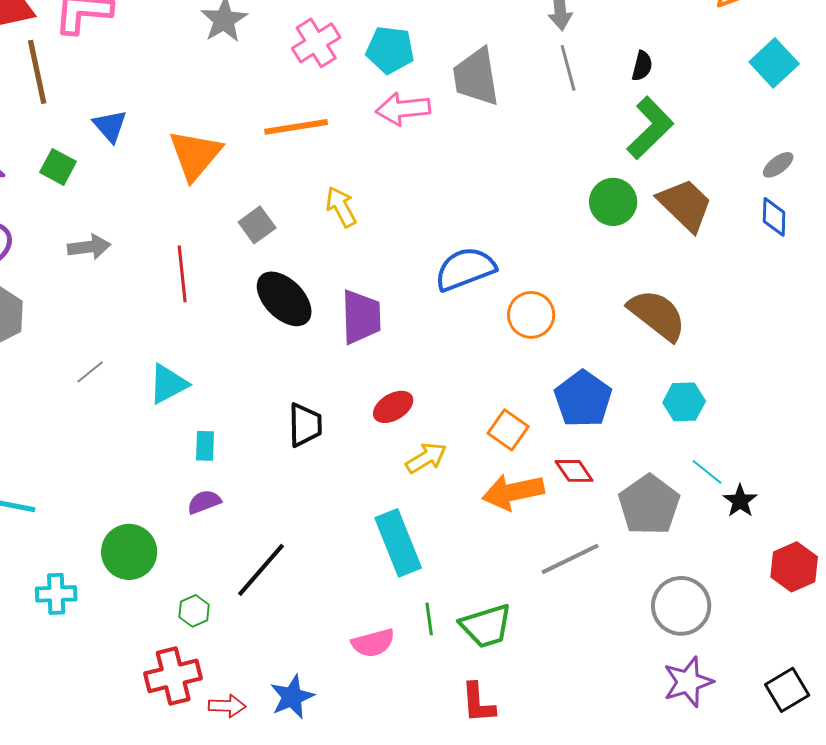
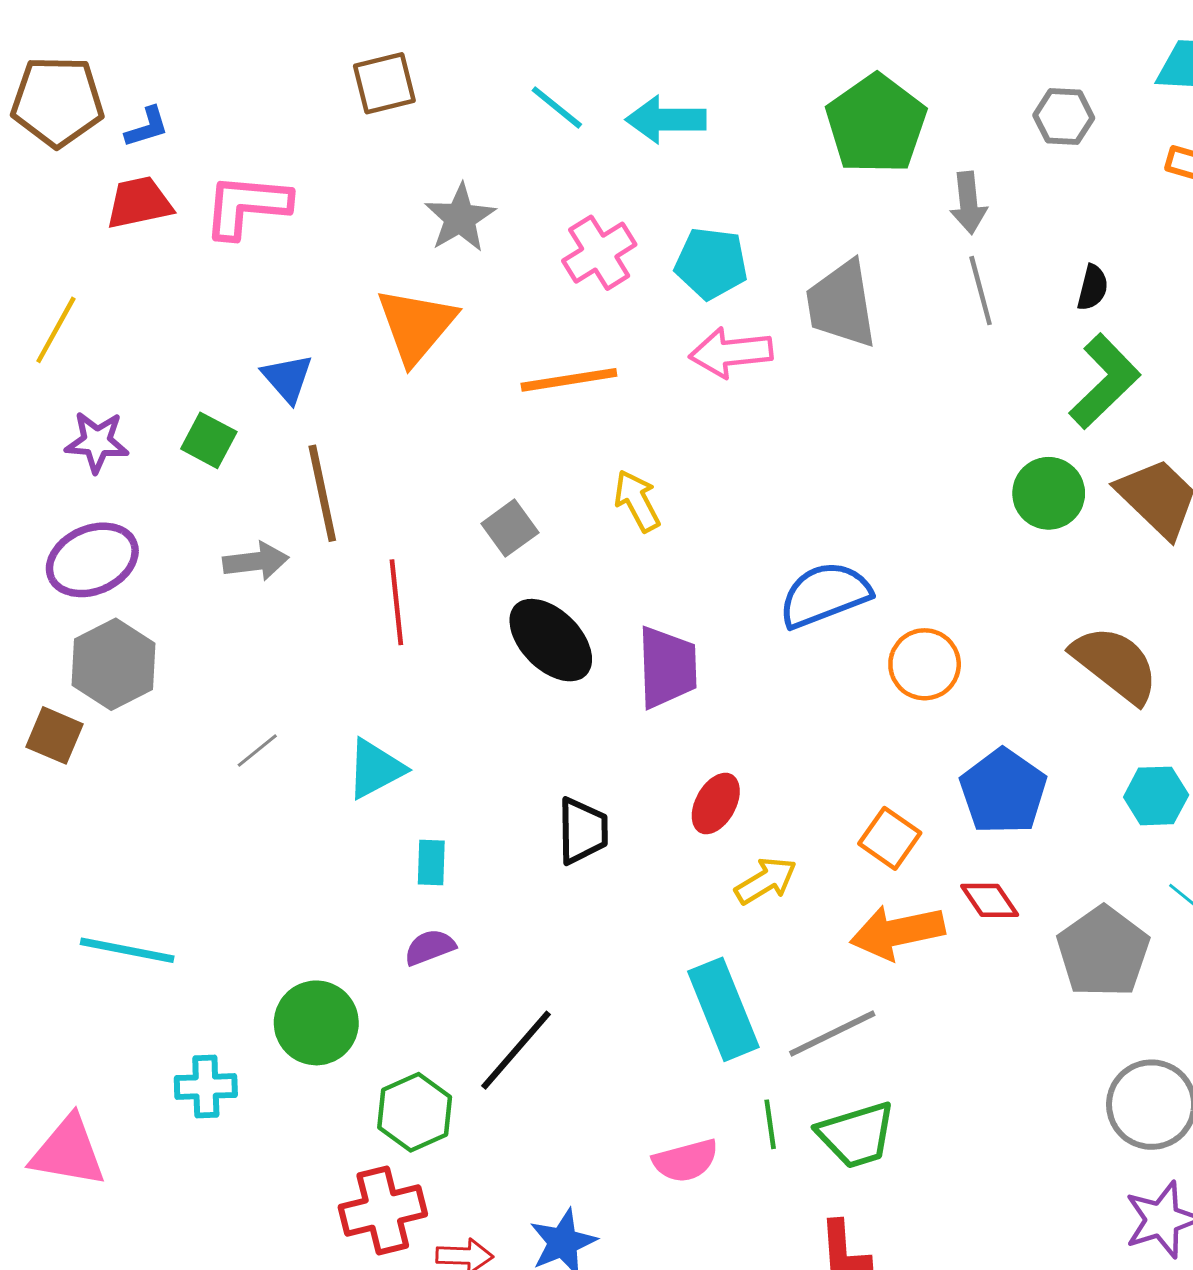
brown line: (37, 72) -> (322, 493), moved
orange triangle: (195, 155) -> (416, 325), moved
red ellipse: (393, 407) -> (716, 804), turned -30
gray line: (570, 559) -> (832, 1034), moved
green hexagon: (194, 611) -> (415, 1112), size x1.6

